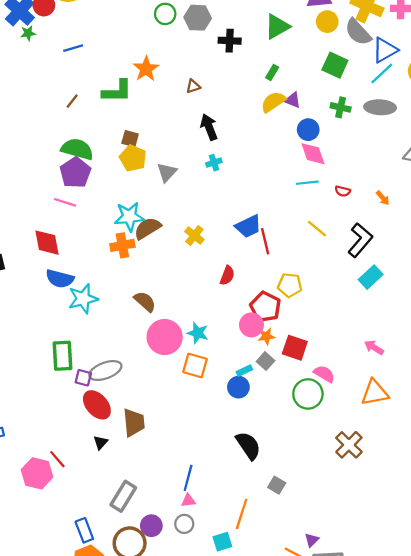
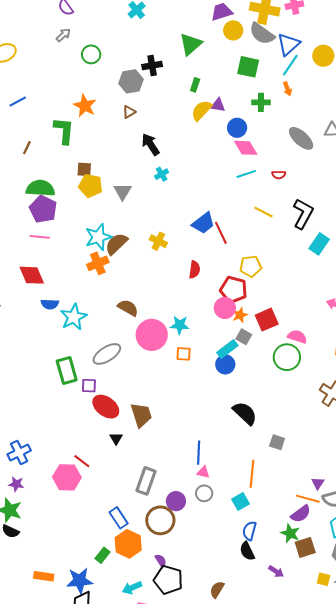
gray hexagon: (198, 18) -> (131, 81), moved
green L-shape: (117, 91) -> (64, 131), turned -72
gray ellipse: (380, 107) -> (301, 138), moved, turned 52
orange arrow: (383, 198) -> (287, 89), moved, turned 32
blue semicircle: (60, 279) -> (50, 304), size x0.7
red square: (295, 348) -> (267, 320), turned -30
orange square: (195, 365) -> (184, 354), size x0.7
gray ellipse: (105, 371) -> (107, 354), moved
cyan rectangle: (244, 371) -> (227, 349), size x1.5
pink triangle: (188, 501) -> (203, 472), turned 32

